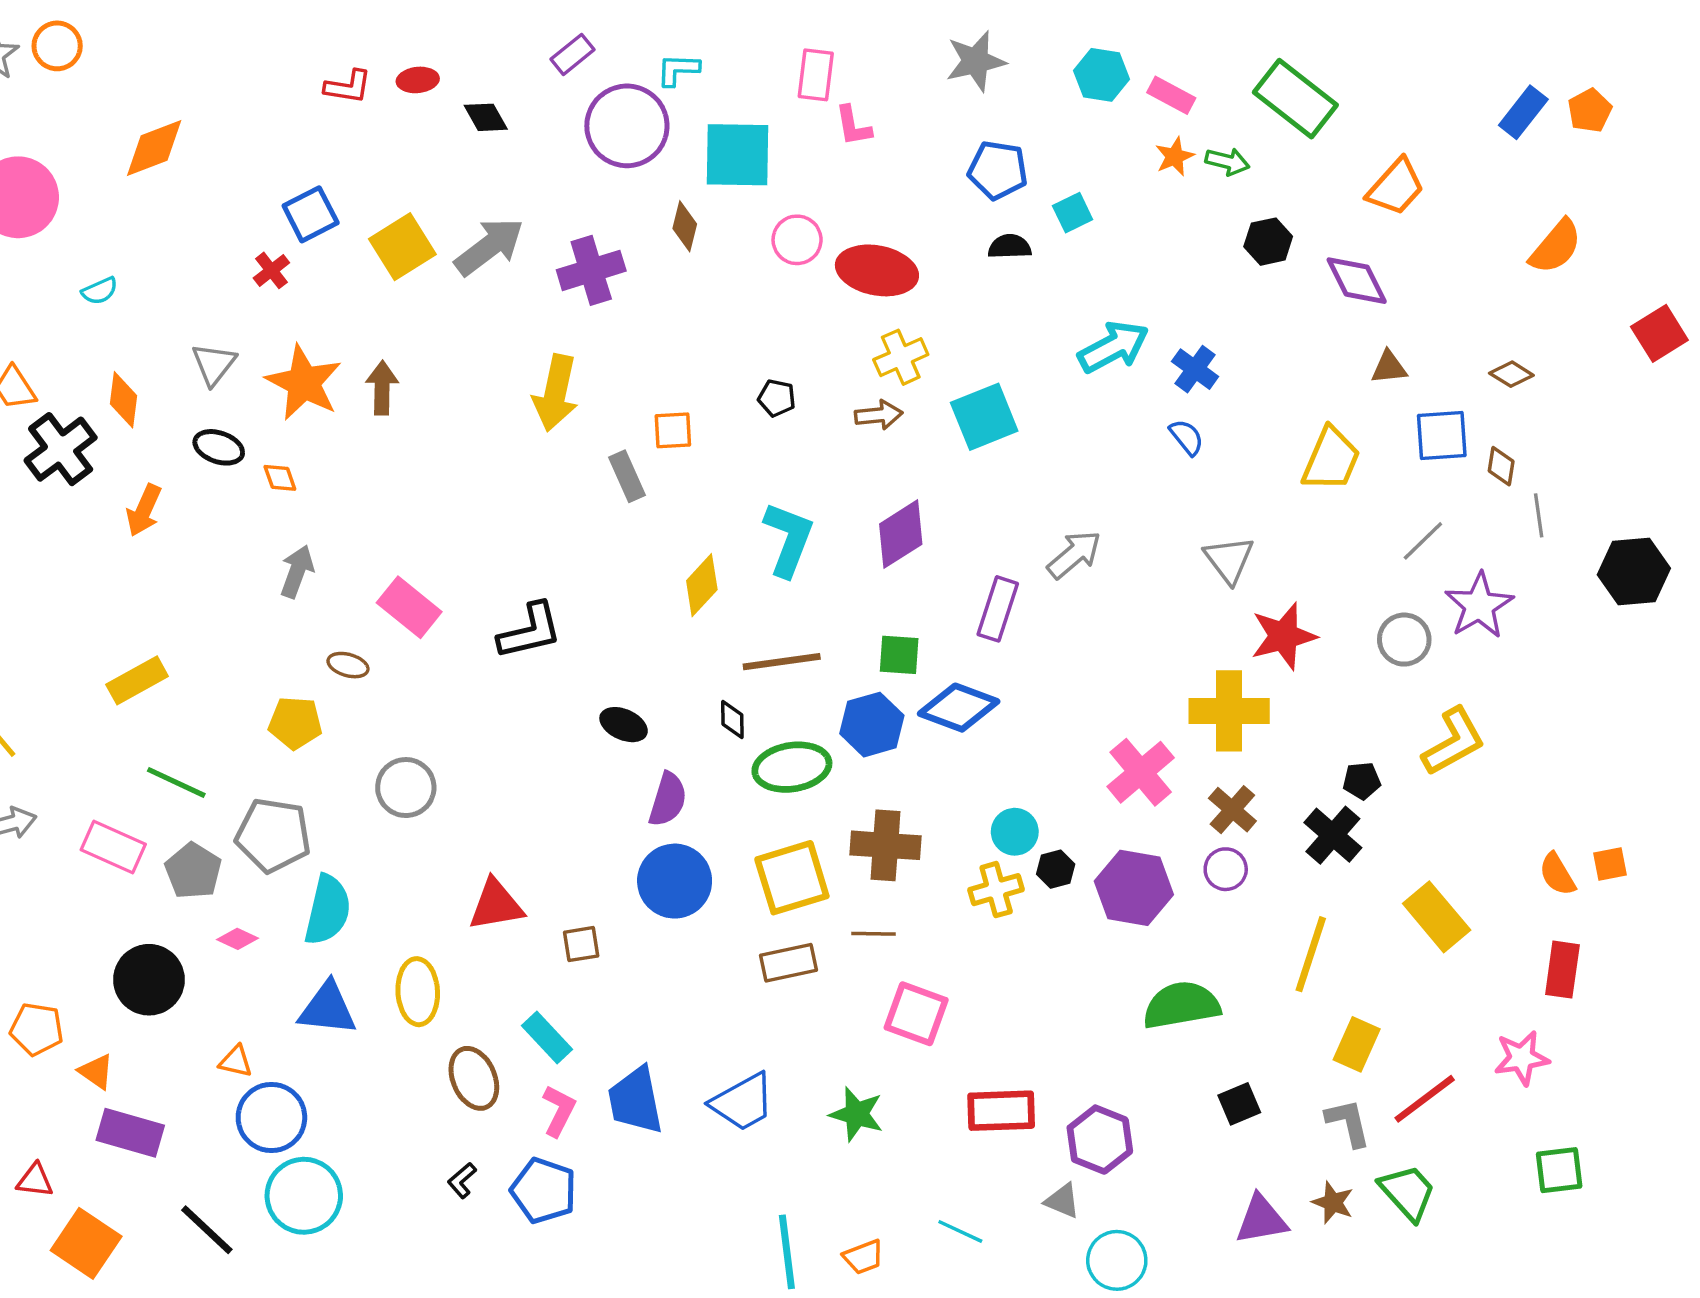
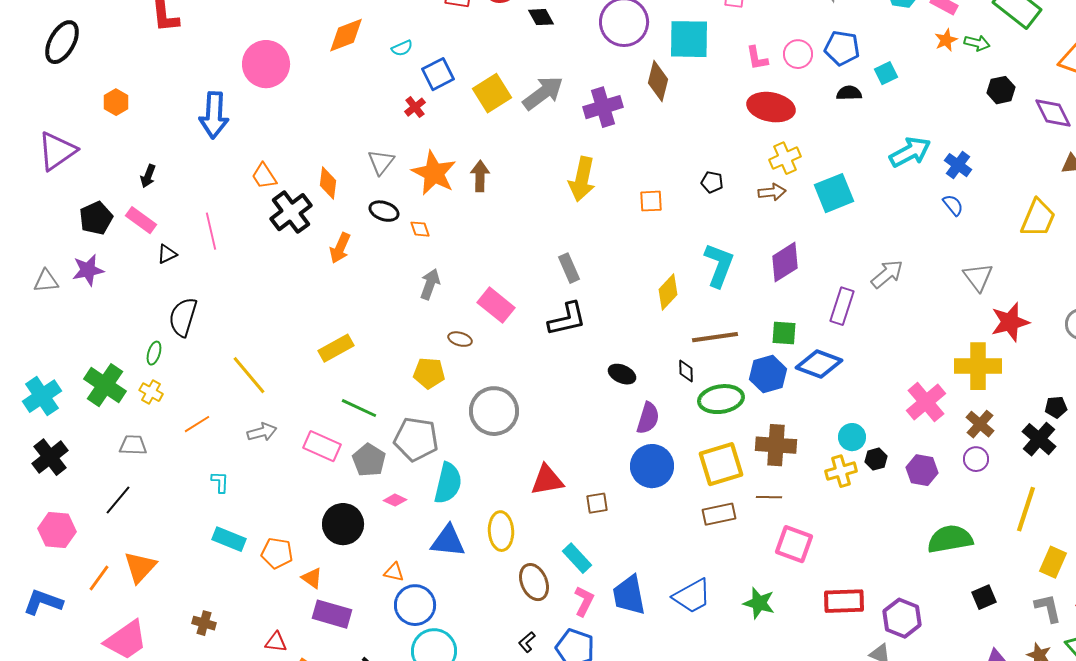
pink L-shape: (853, 126) -> (757, 58), moved
brown diamond: (685, 226) -> (658, 81), size x1.4
pink circle: (797, 240) -> (798, 54), moved
cyan semicircle: (100, 291) -> (402, 48), moved
gray rectangle: (627, 476) -> (569, 268), moved
gray circle: (406, 788) -> (494, 411), size x1.4
purple hexagon: (1134, 888) -> (922, 470), size x0.7

